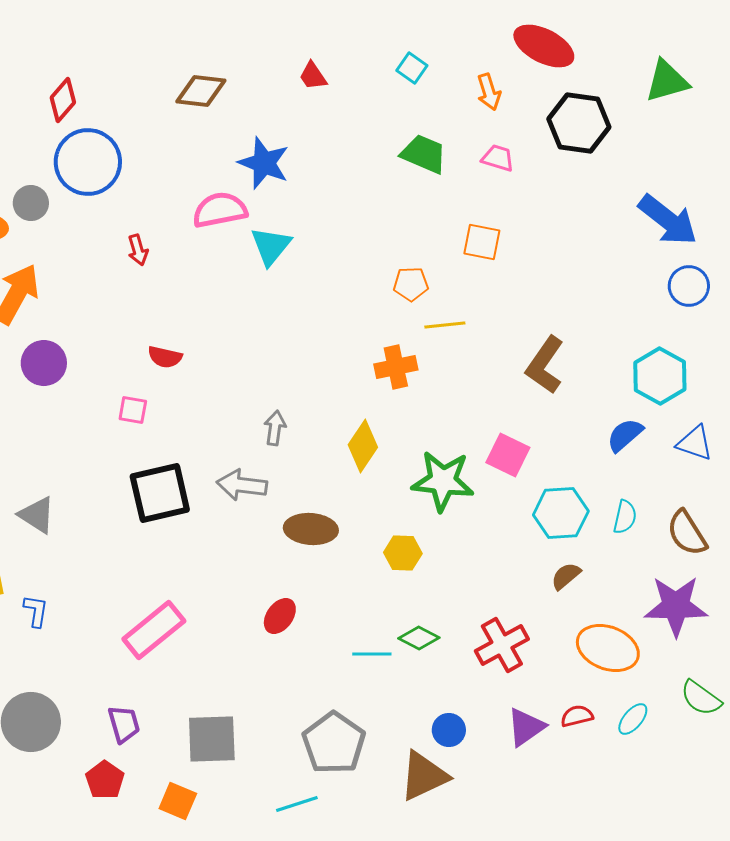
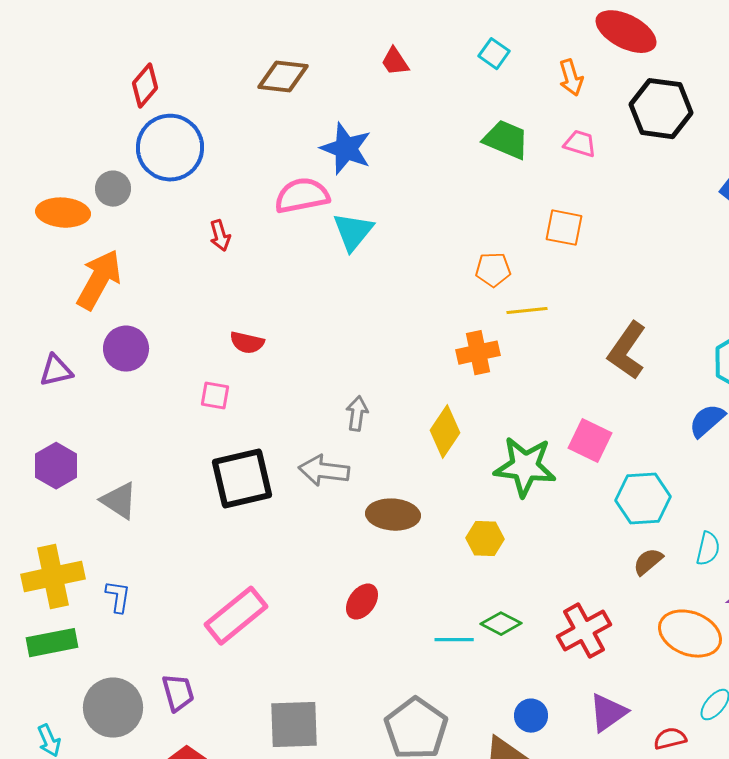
cyan semicircle: (625, 517) -> (708, 549), moved
red semicircle: (577, 716) -> (670, 739), moved
purple trapezoid: (124, 724) -> (178, 693), moved

